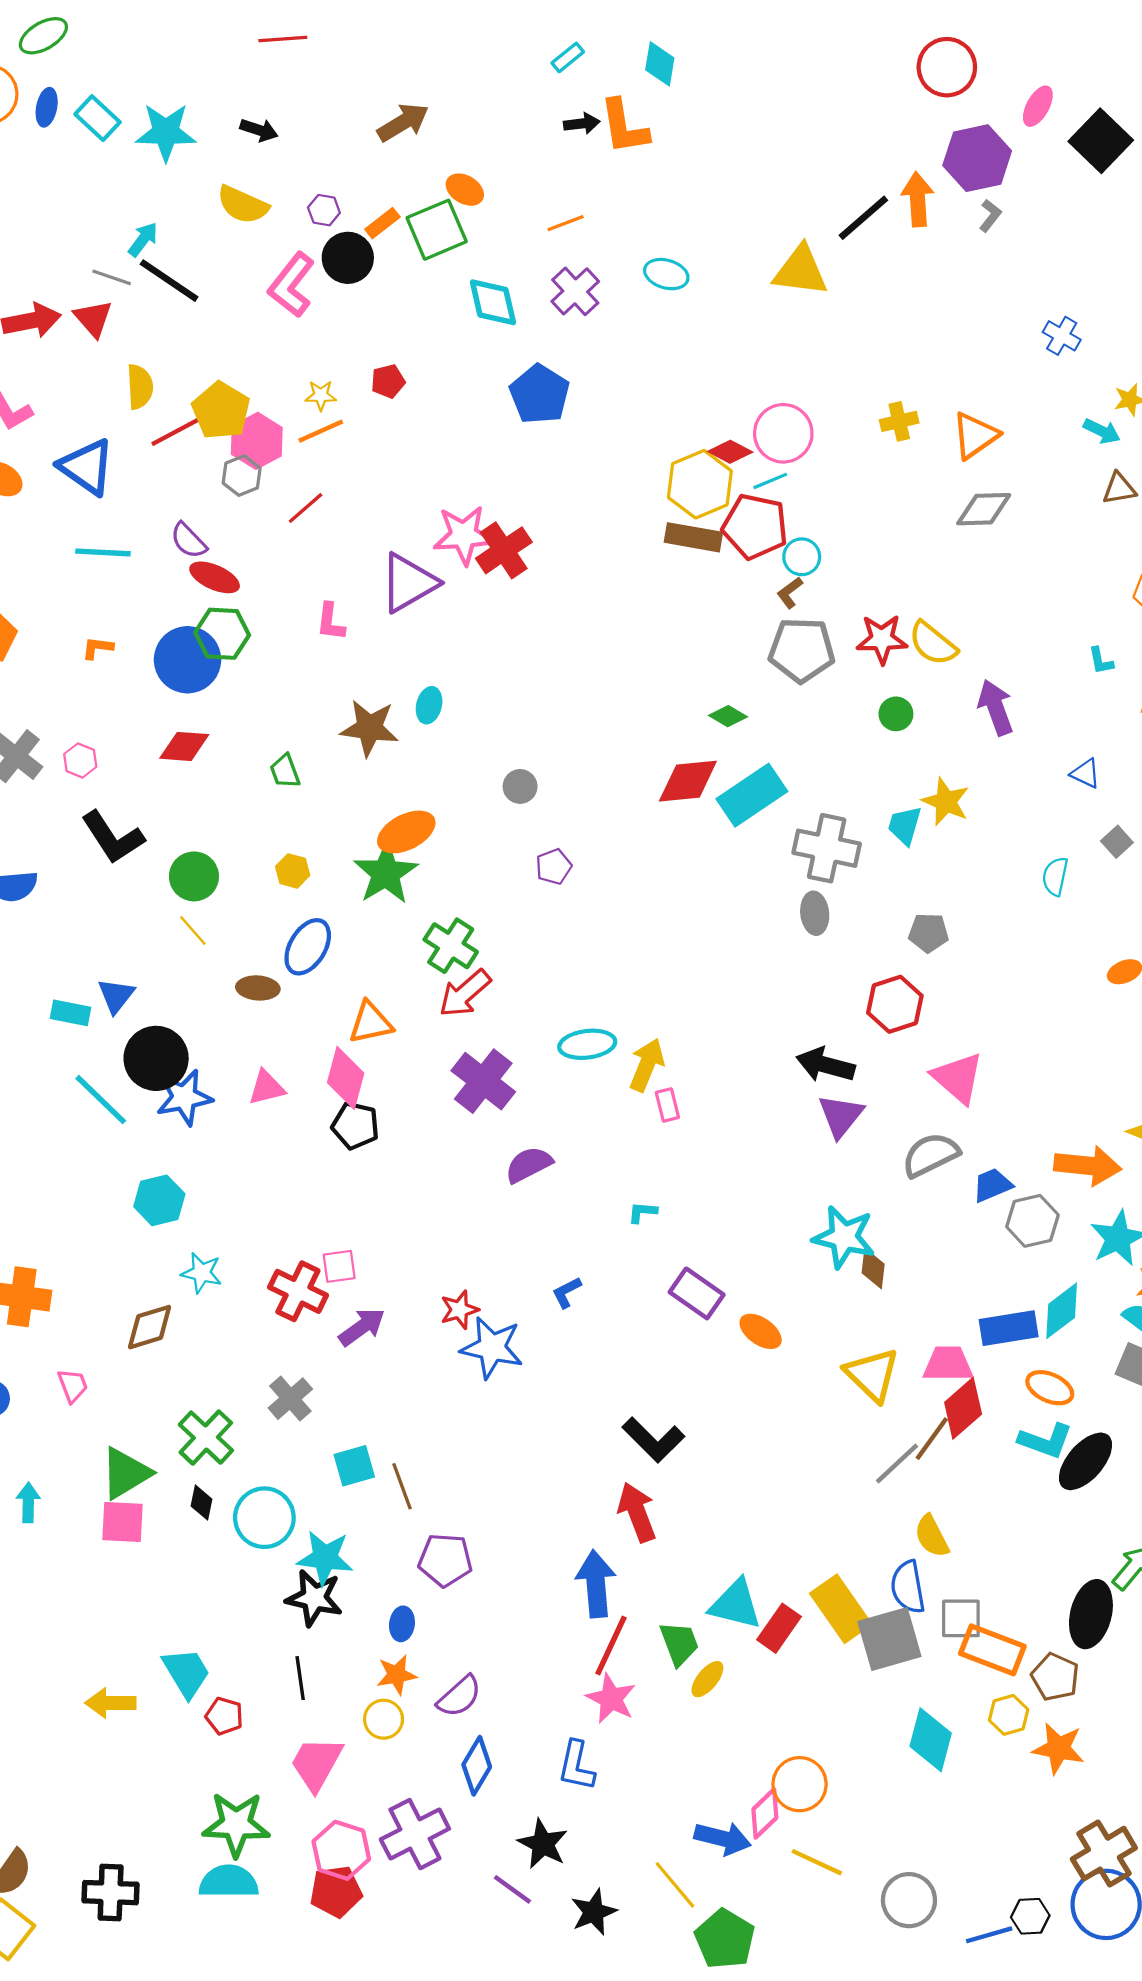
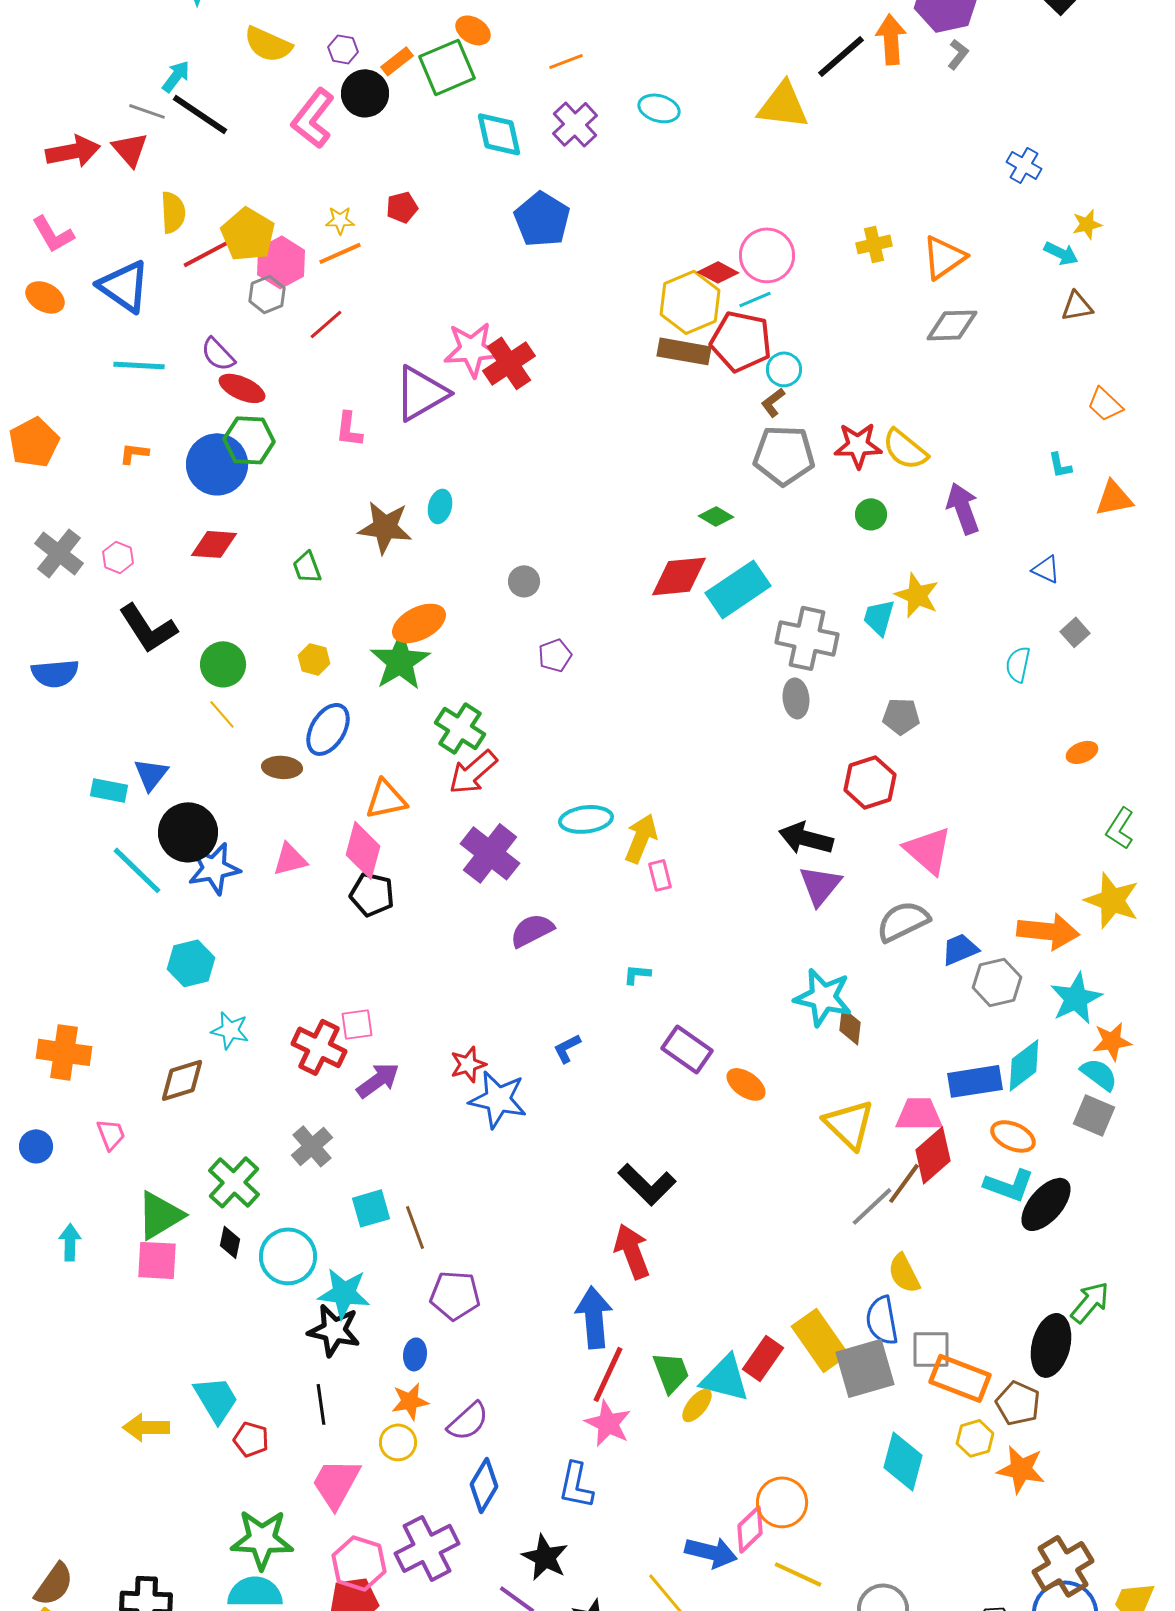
cyan triangle: (736, 1604) -> (725, 1378), moved

